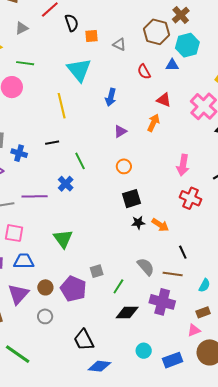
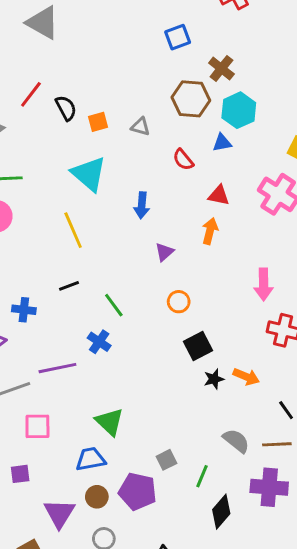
blue trapezoid: (24, 261) -> (91, 459), moved
black diamond: (127, 312) -> (221, 512), turned -40

